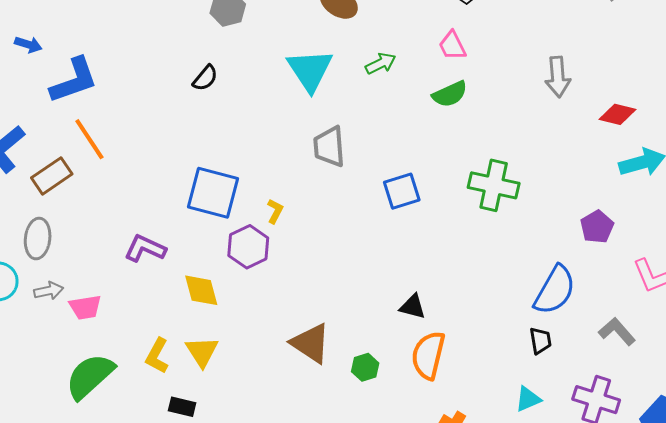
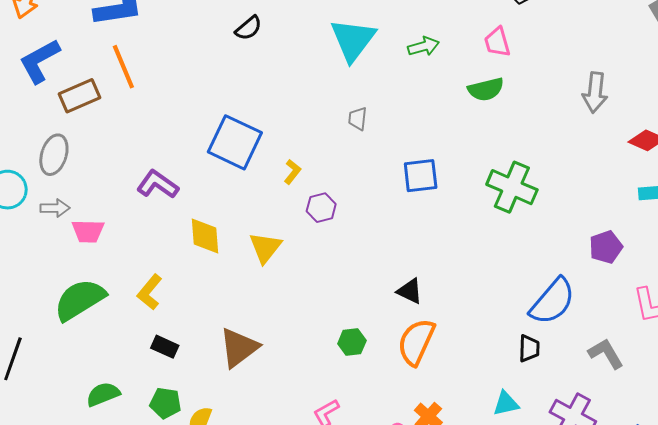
gray trapezoid: (329, 147) -> (358, 119), size x0.6
purple hexagon: (248, 247) -> (321, 208), moved, size x0.7
brown triangle: (311, 343) -> (239, 348), moved, turned 39
yellow triangle: (202, 352) -> (265, 248), moved

